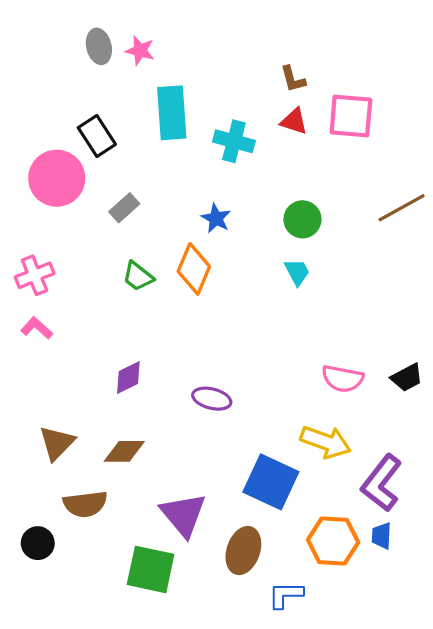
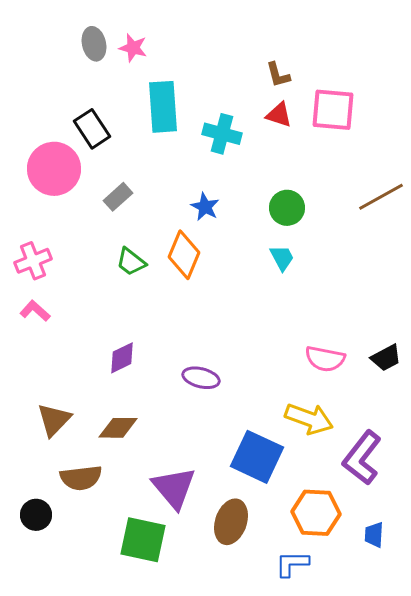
blue trapezoid: (382, 536) -> (374, 535), moved
blue L-shape: (286, 595) -> (292, 564), moved

